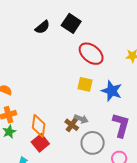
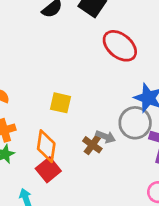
yellow square: (85, 84) -> (61, 103), moved
gray circle: (93, 143) -> (135, 123), moved

